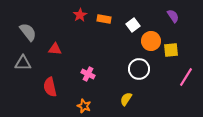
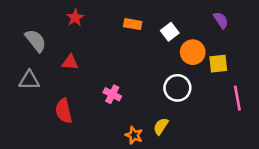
red star: (80, 15) -> (75, 18), moved
pink line: (186, 77) -> (237, 98), turned -42
orange star: (84, 106) -> (134, 135), moved

